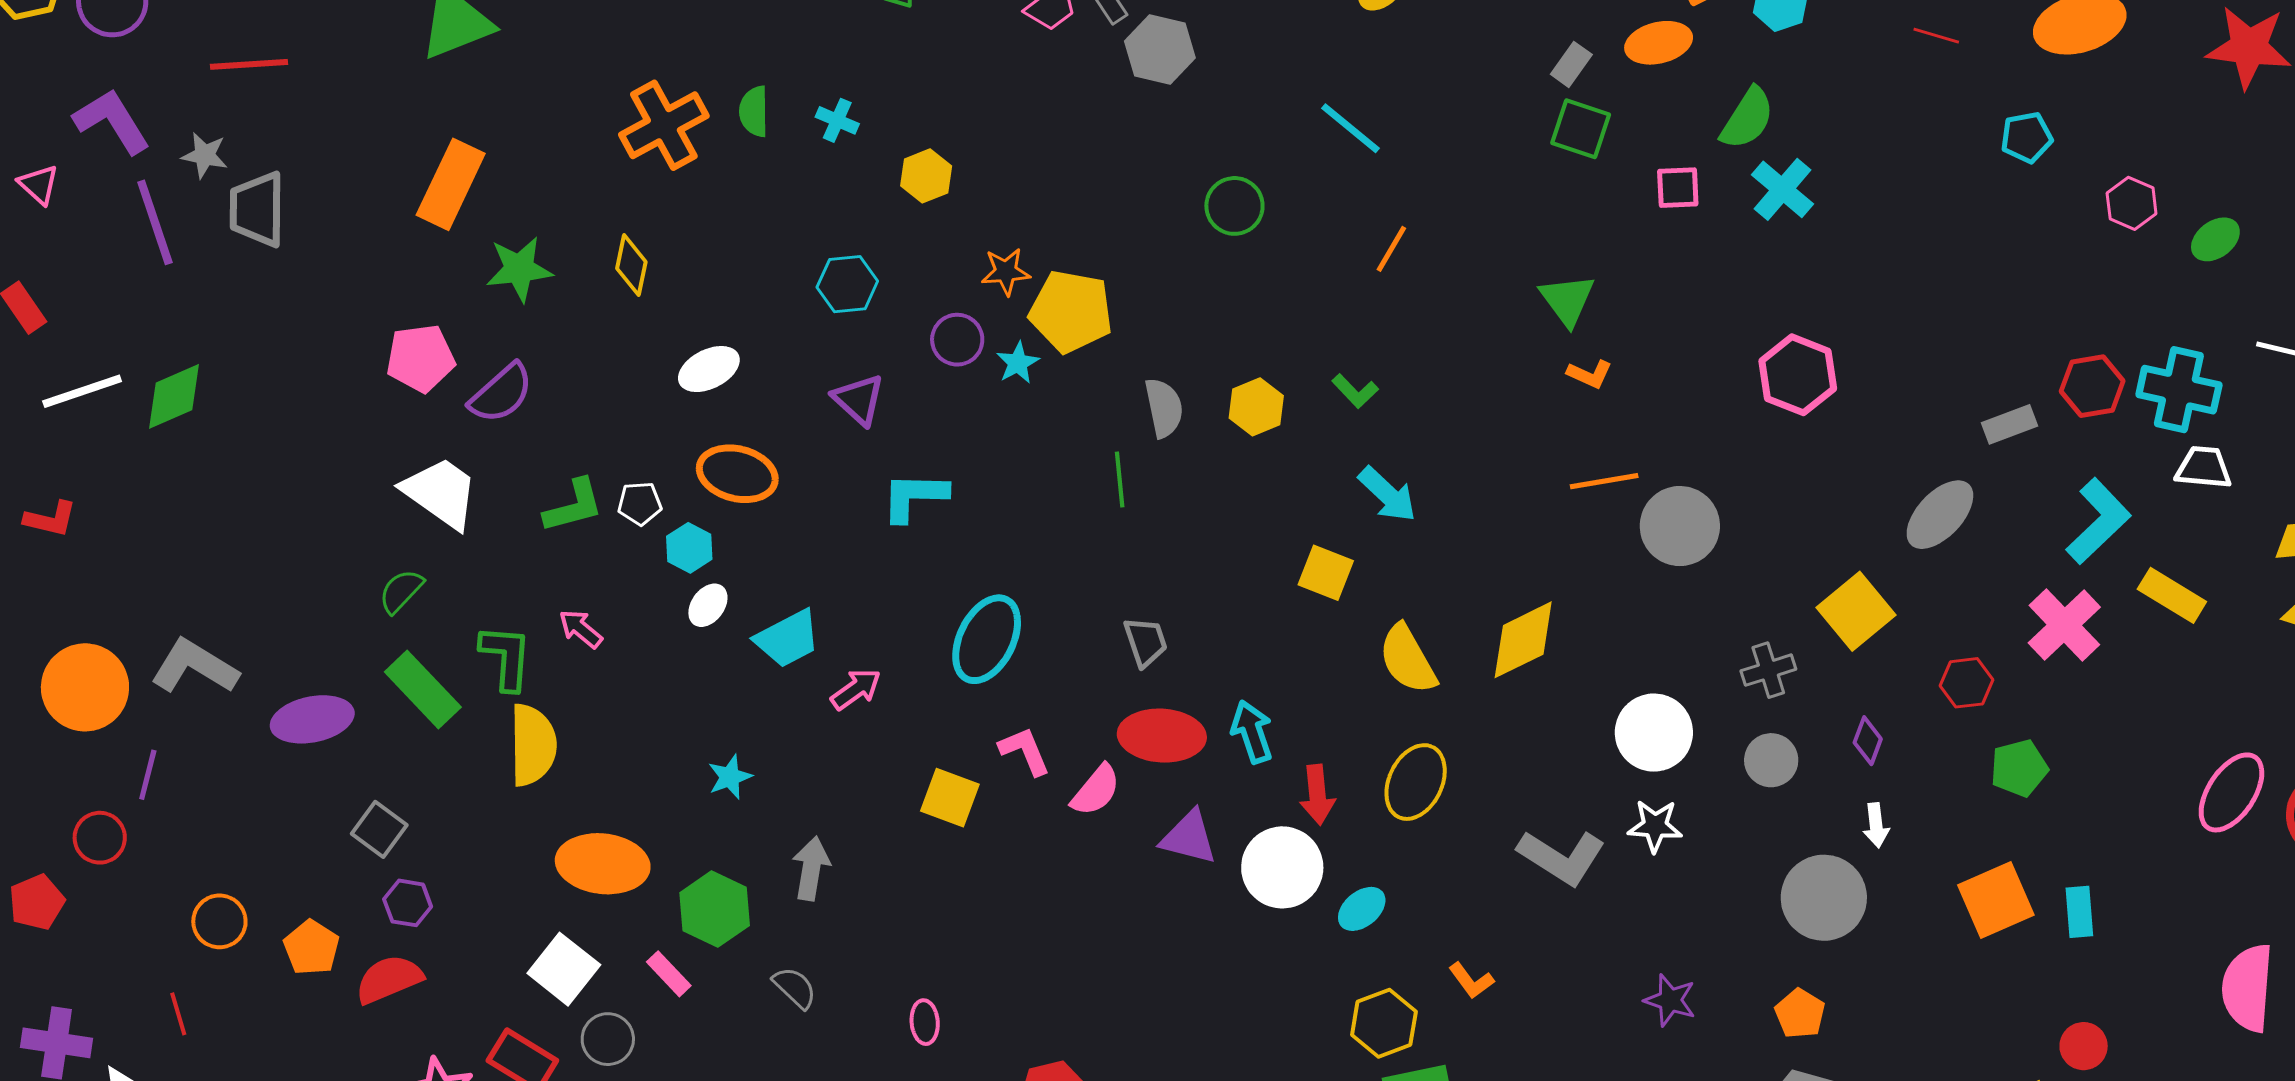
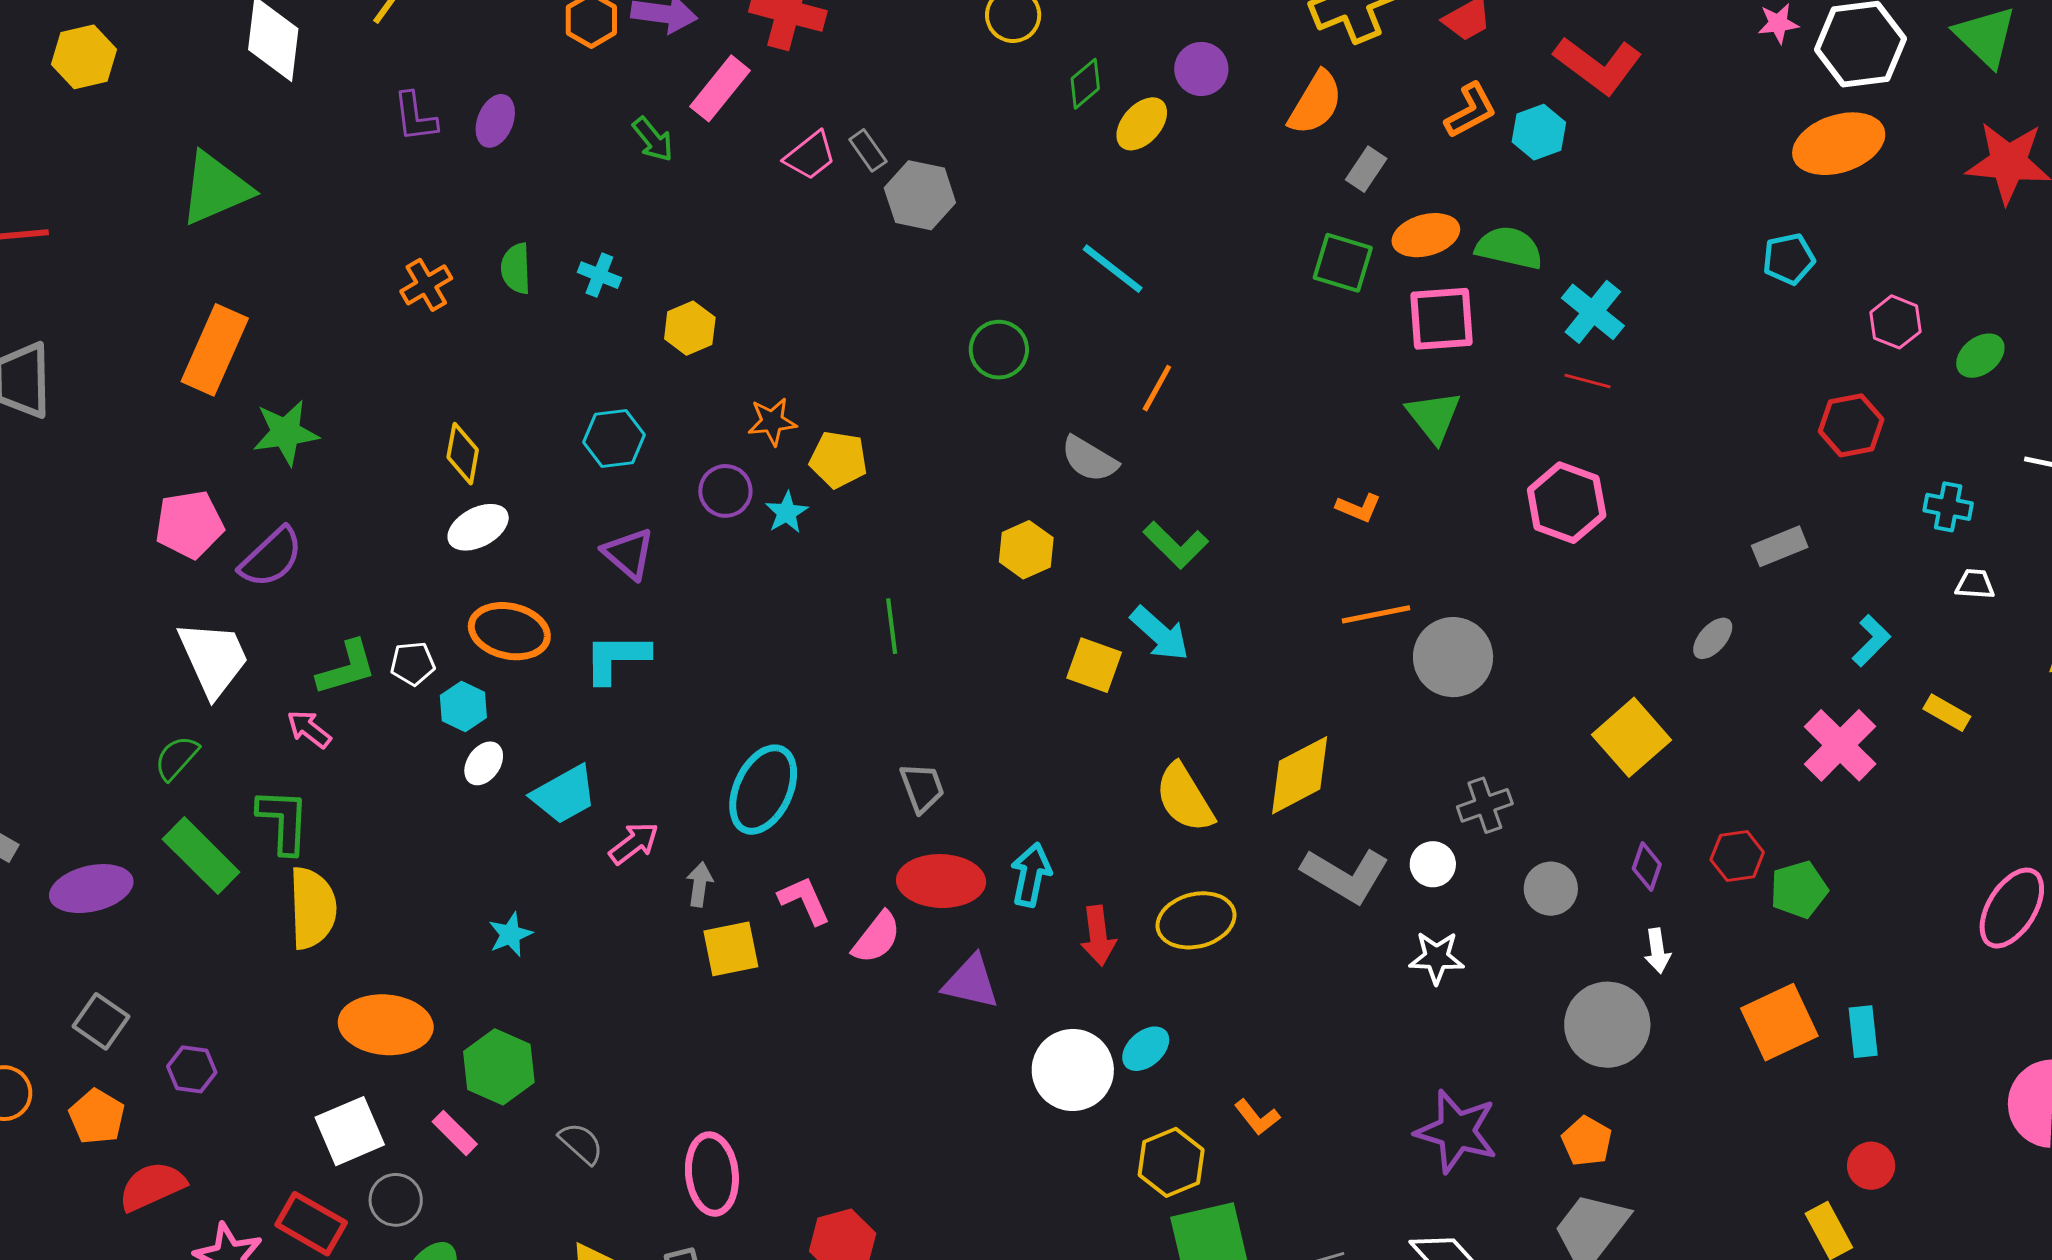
red line: (1936, 36) -> (1587, 381), moved
orange ellipse: (1659, 43) -> (1426, 235), moved
gray rectangle: (1571, 64) -> (1366, 169), moved
green semicircle: (1747, 118) -> (1509, 248), turned -108
orange cross: (664, 125) -> (426, 285), size x0.6
pink square: (1678, 188) -> (1442, 319), size x1.5
cyan cross: (1782, 189) -> (1593, 312), moved
yellow diamond: (631, 265) -> (463, 454), moved
green triangle: (1567, 300) -> (1434, 417), moved
yellow pentagon: (1071, 311) -> (838, 460), size x0.7
red hexagon: (2092, 386) -> (1851, 425), moved
cyan cross: (2179, 390) -> (1948, 507), size x0.6
green L-shape: (1355, 391) -> (1176, 545), moved, size x1.4
gray semicircle: (1164, 408) -> (1089, 459), moved, turned 134
white trapezoid: (2204, 468) -> (1975, 584), size x0.7
white trapezoid: (441, 493) -> (213, 658), turned 32
cyan L-shape: (914, 497) -> (617, 658), moved
gray ellipse: (1940, 515) -> (1713, 638), size x0.6
cyan L-shape: (2098, 521) -> (1871, 641), size x0.6
yellow square: (1326, 573) -> (1094, 665), moved
yellow rectangle: (2172, 595) -> (1947, 713), size x0.7
pink arrow: (581, 629) -> (309, 729), moved
gray cross: (1768, 670) -> (1485, 805), moved
red hexagon: (1967, 683) -> (1737, 856), moved
cyan arrow: (1252, 732) -> (1031, 875), turned 32
white circle: (1654, 733) -> (1433, 864), size x0.6
yellow ellipse: (1416, 782) -> (1196, 920), turned 52
yellow square: (950, 798) -> (731, 949), turned -30
gray square: (379, 829) -> (101, 1021), moved
gray L-shape: (1562, 857) -> (1346, 875), moved
white circle: (1282, 867) -> (1073, 1070), moved
gray arrow: (811, 868) -> (700, 884), moved, size x0.7
white square: (564, 969) -> (350, 1131), turned 30
red semicircle: (389, 979) -> (152, 1186), moved
purple star: (1670, 1000) -> (1456, 1131), size x1.6
pink ellipse: (925, 1022) -> (712, 1174), size x1.8

